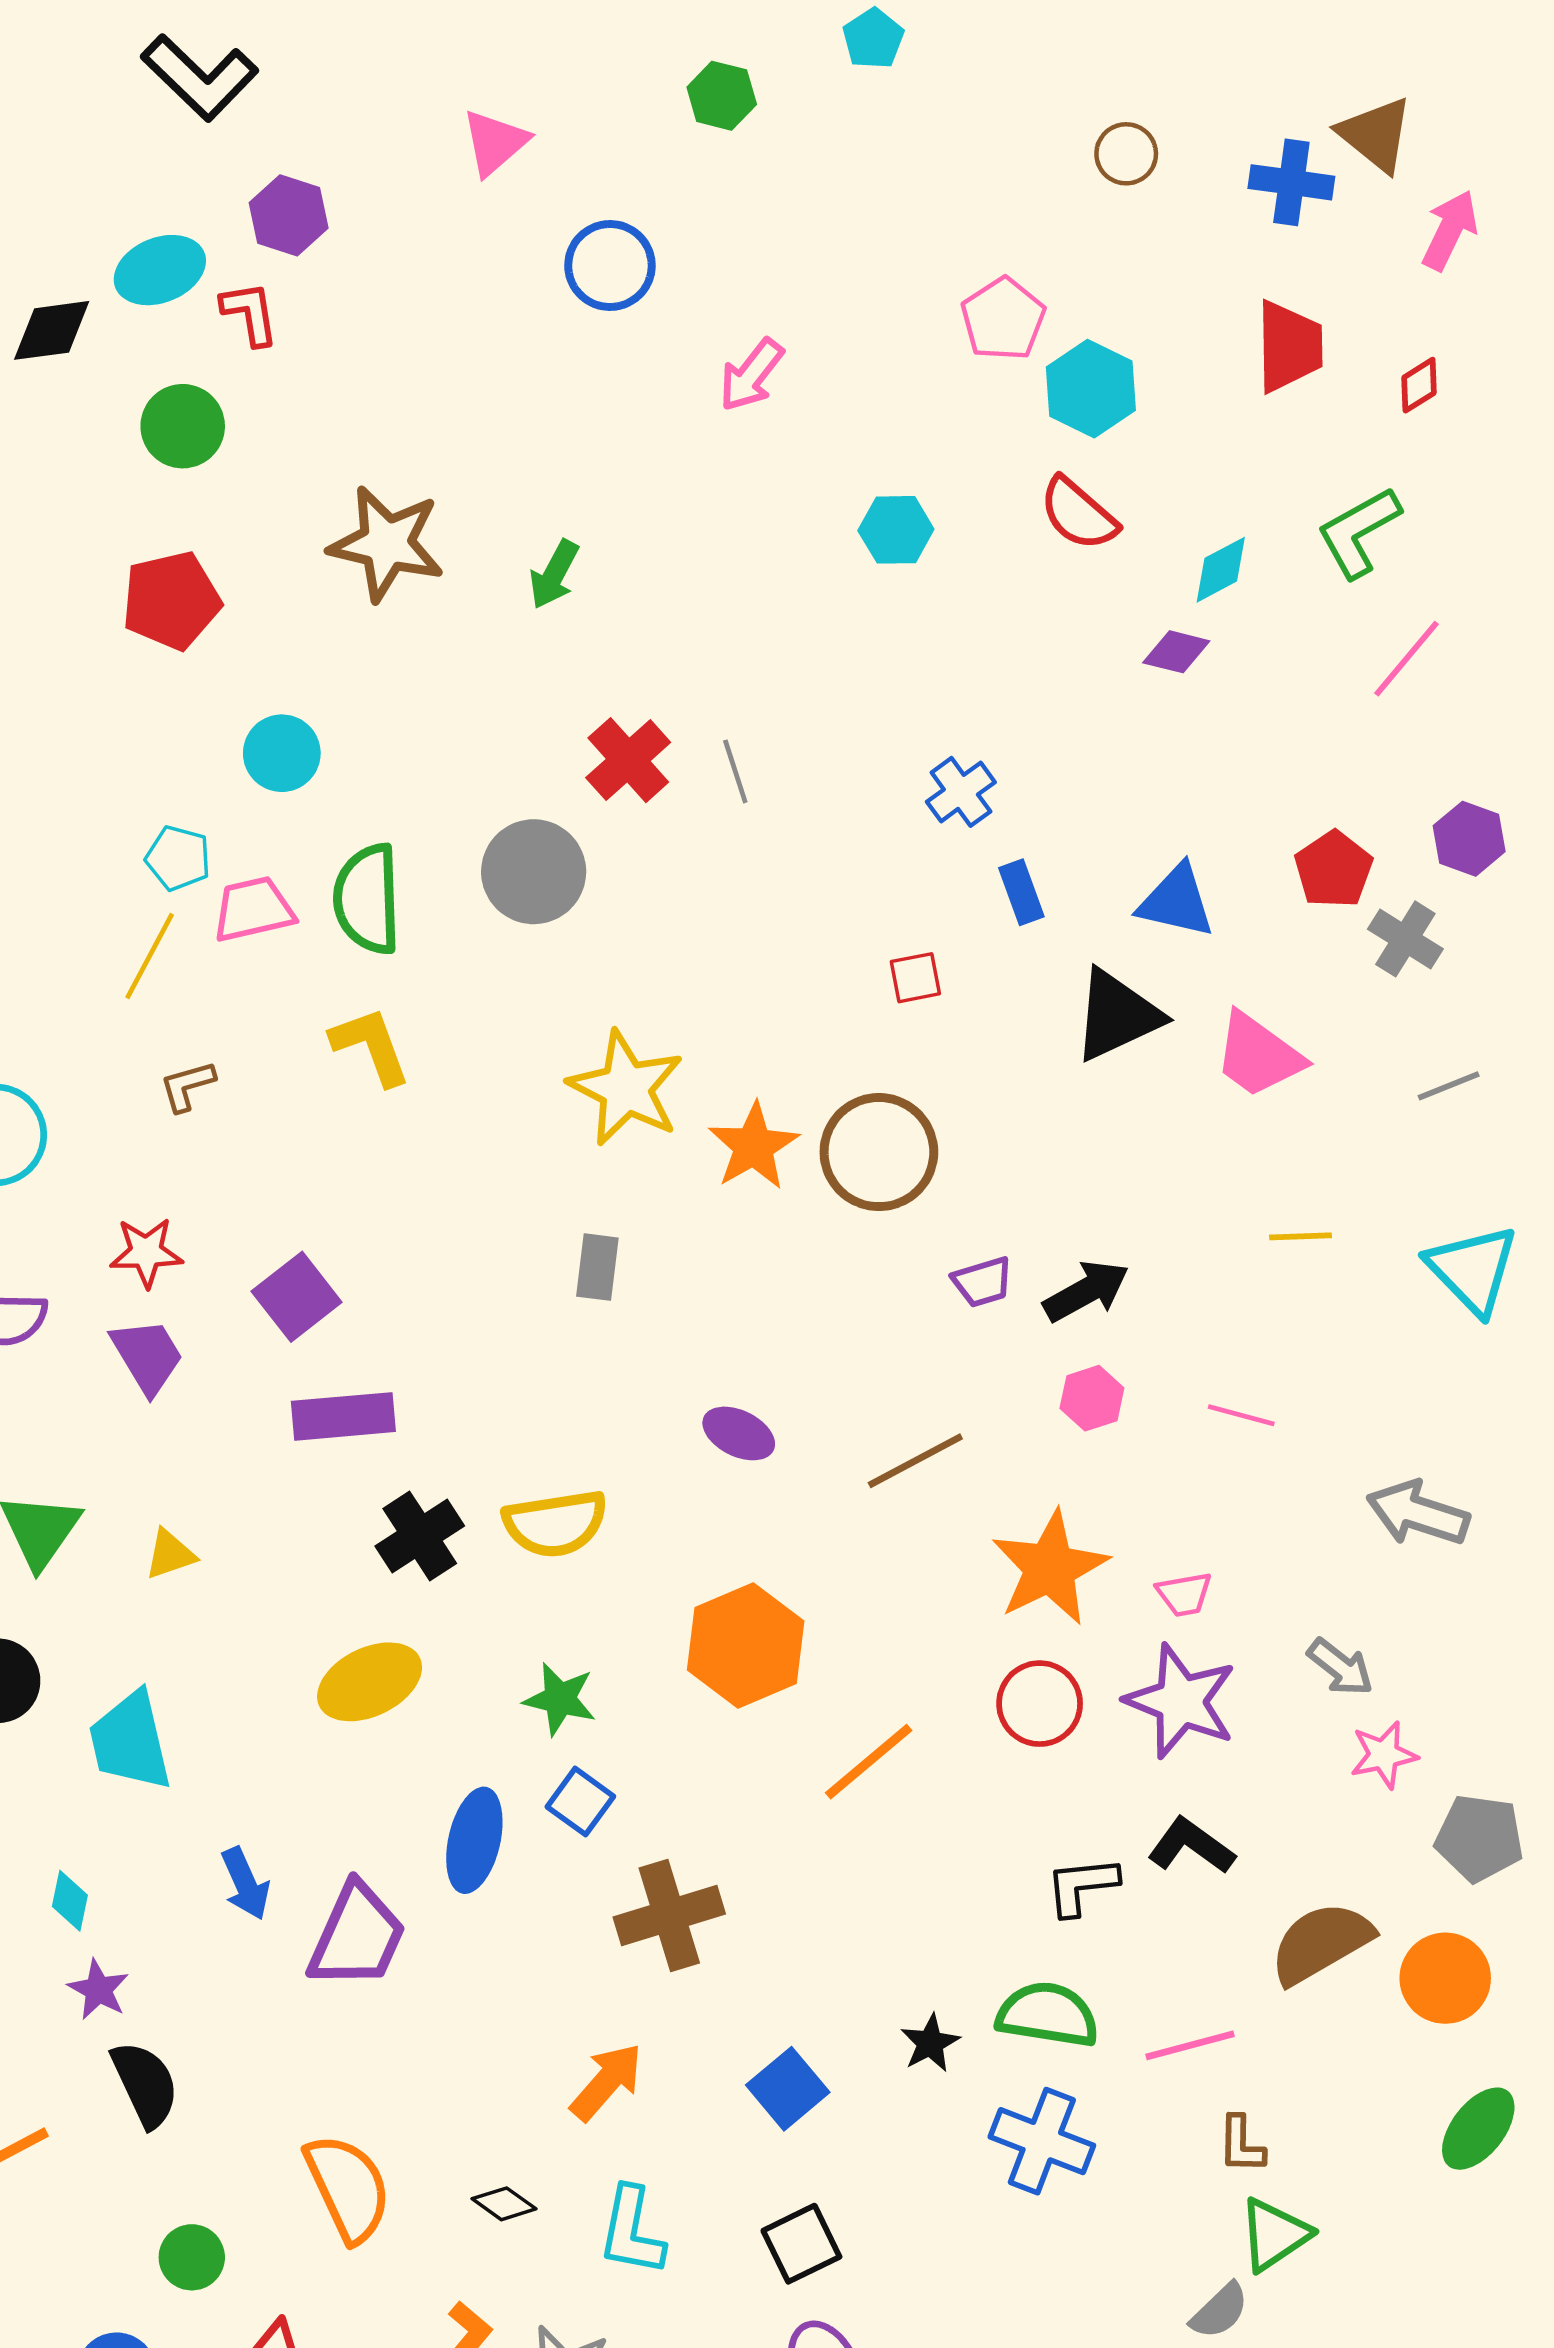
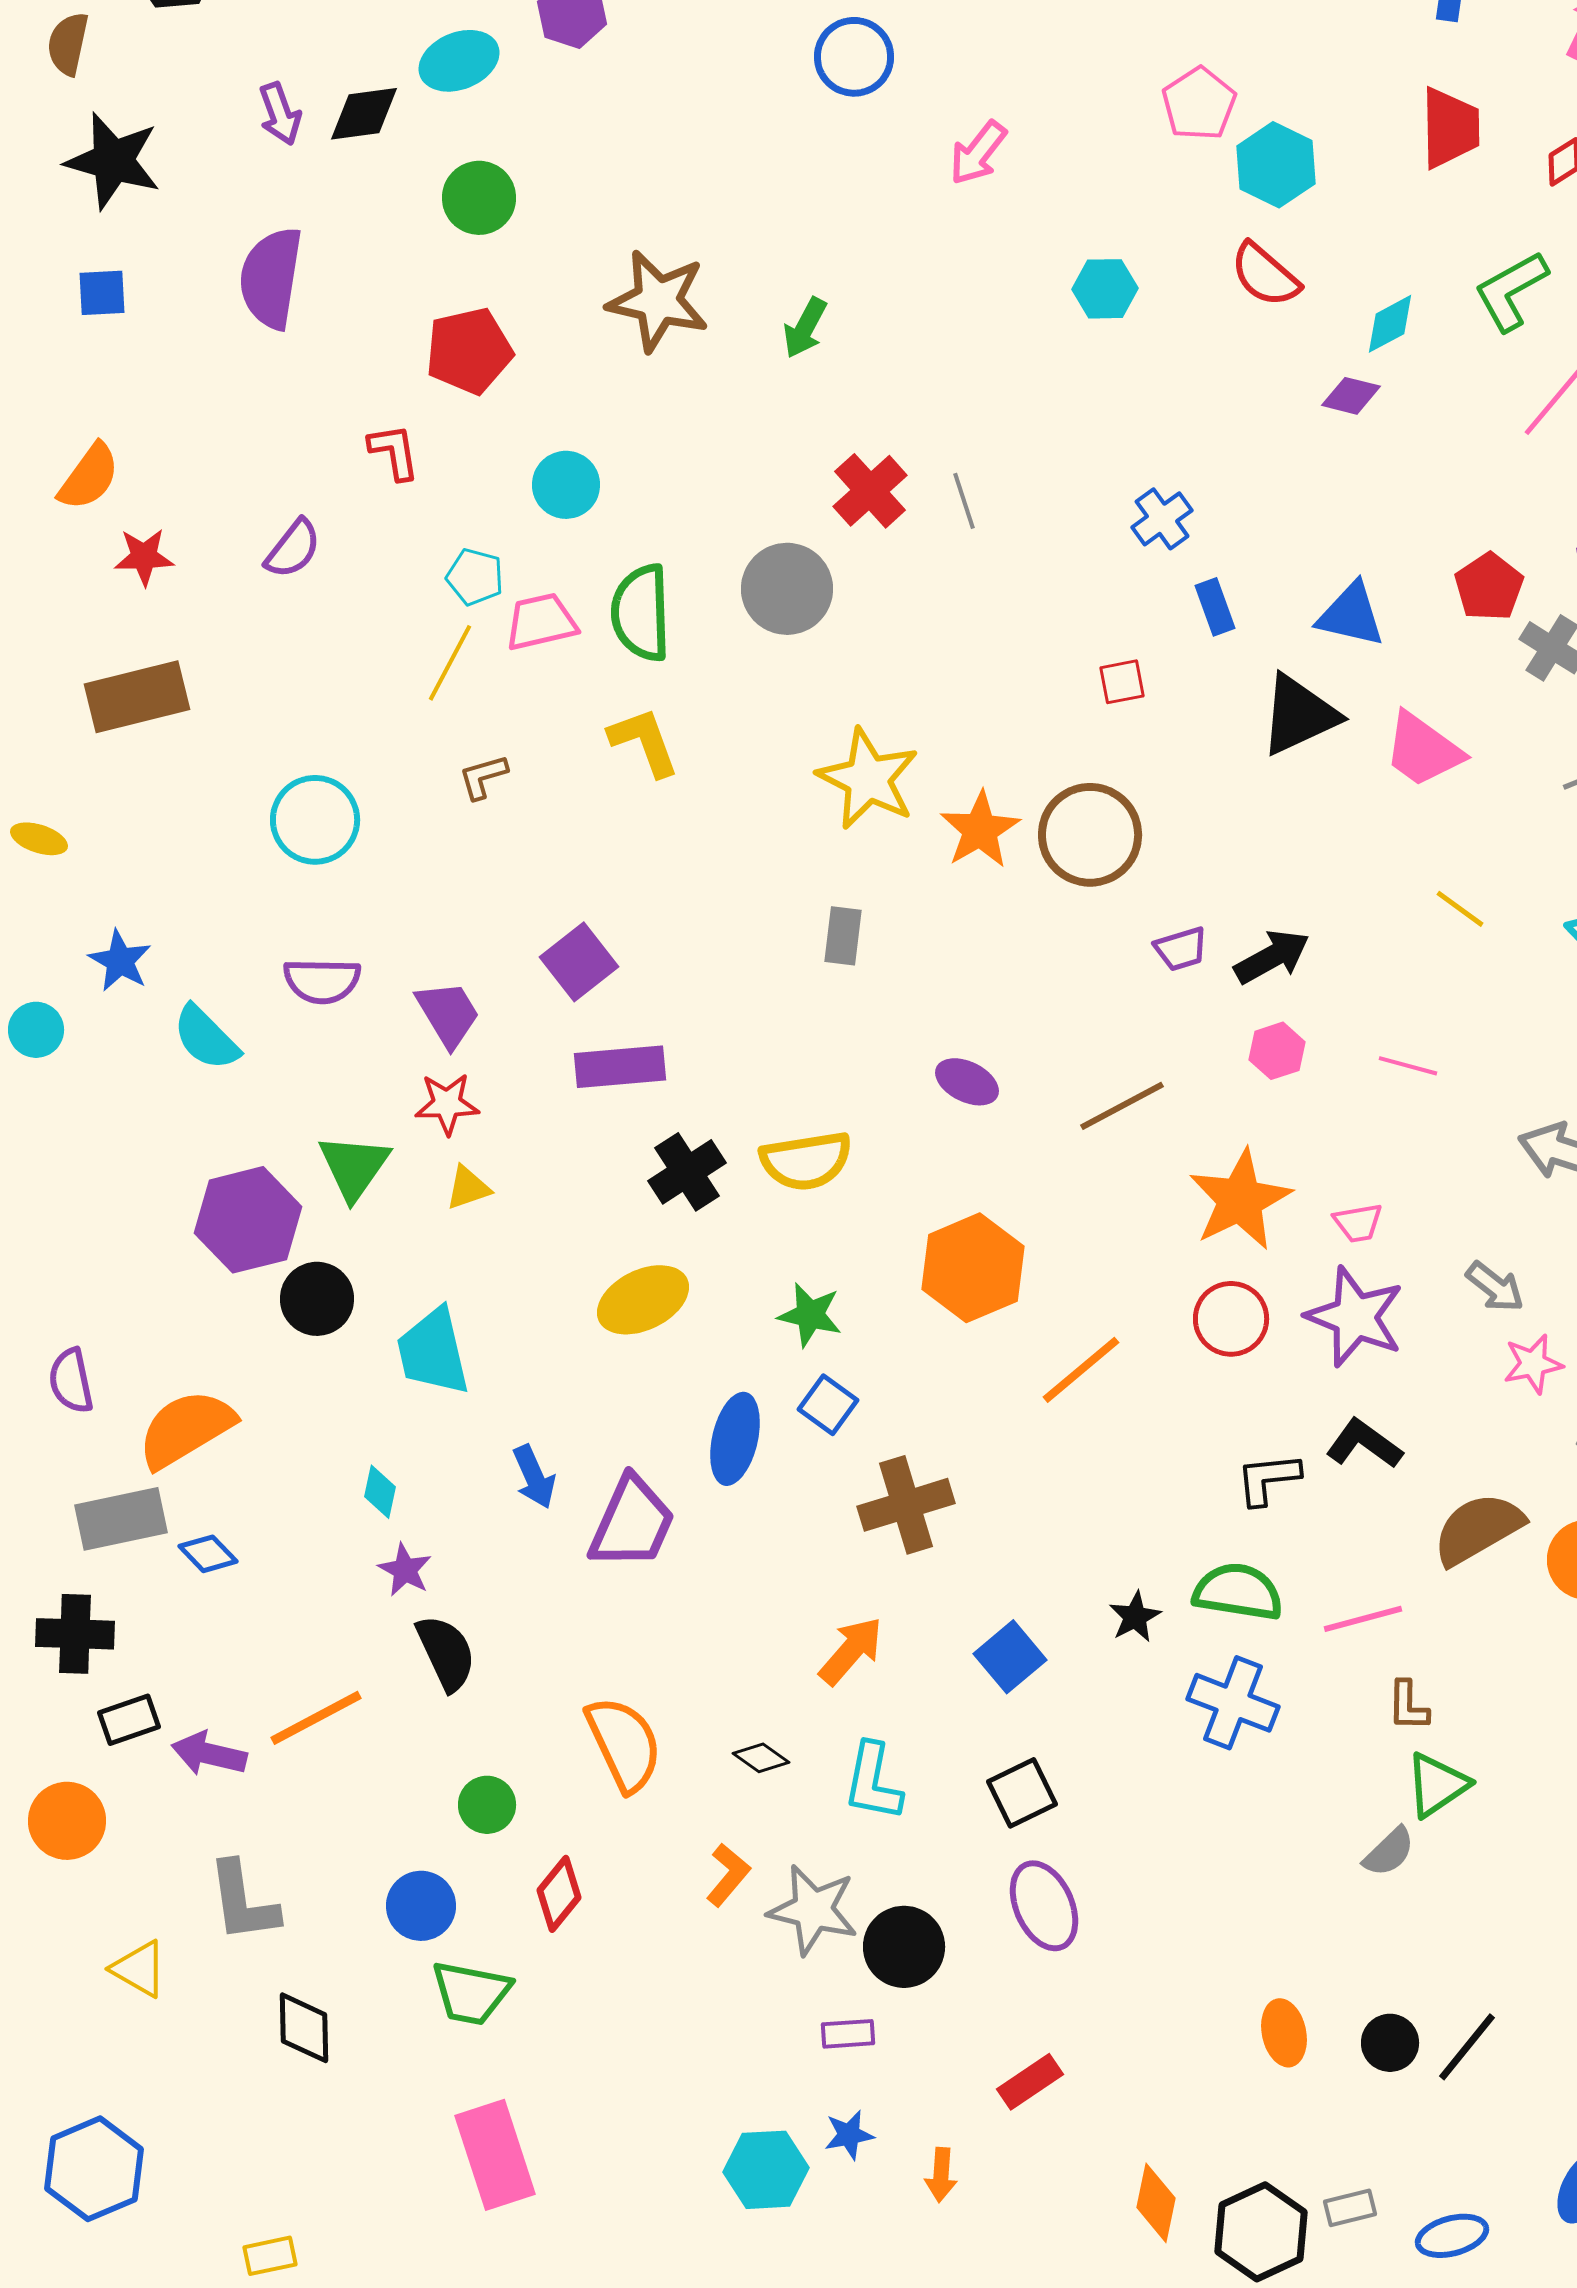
red L-shape: (250, 313) -> (394, 452), moved
yellow line: (1301, 1236) -> (1460, 909), turned 38
red star: (146, 1252) -> (447, 1104), moved

